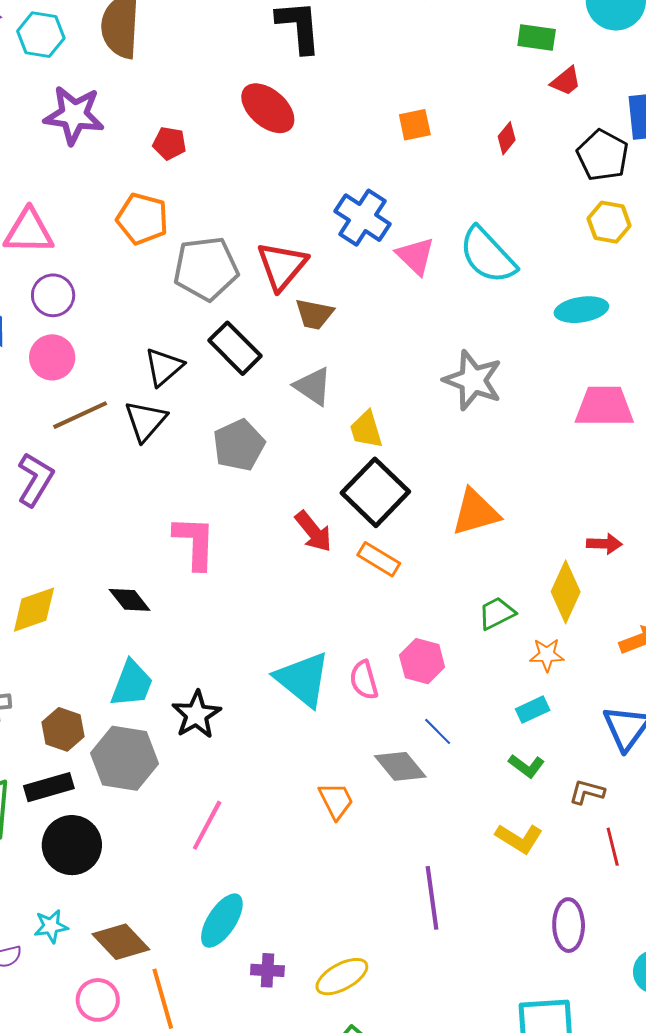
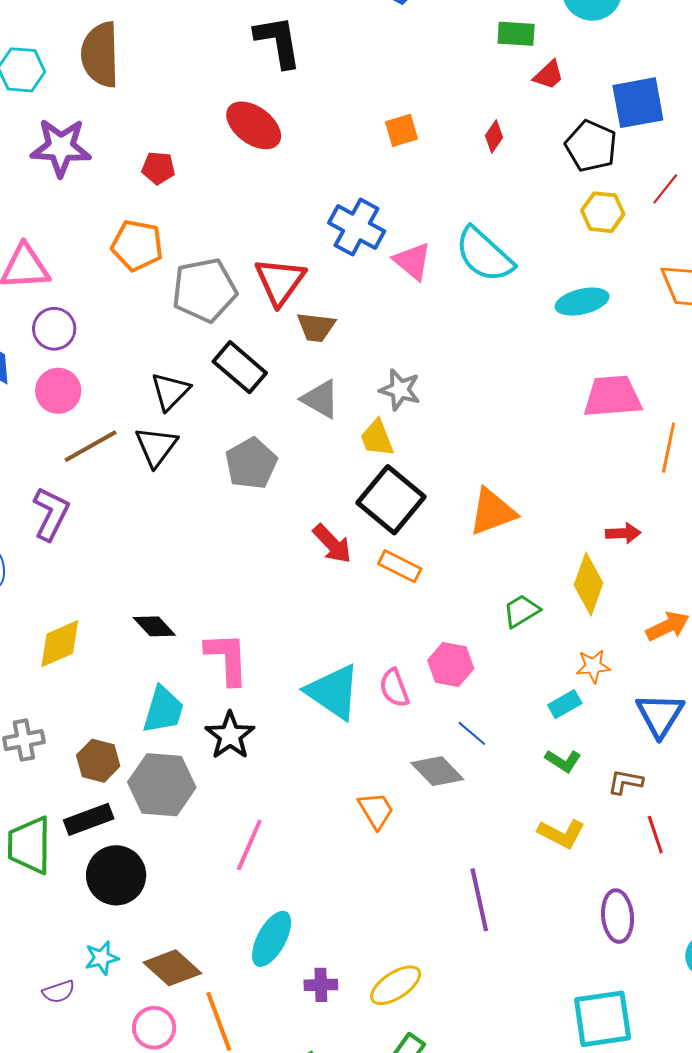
gray star: (473, 380) -> (400, 390), moved, size x0.7
pink L-shape: (195, 542) -> (227, 658), moved
orange star: (547, 655) -> (593, 666), moved

